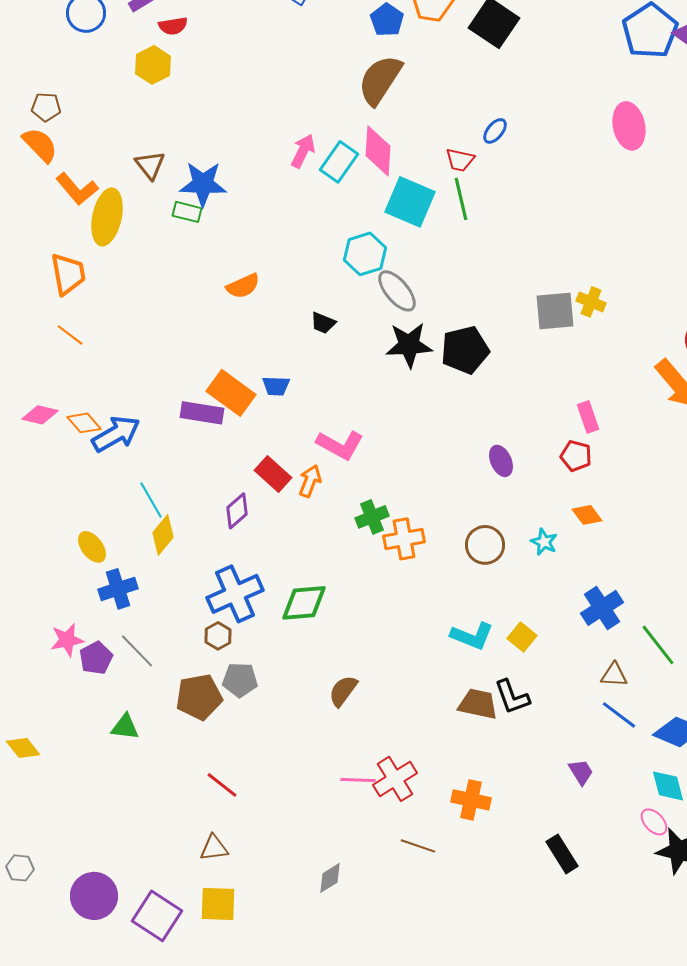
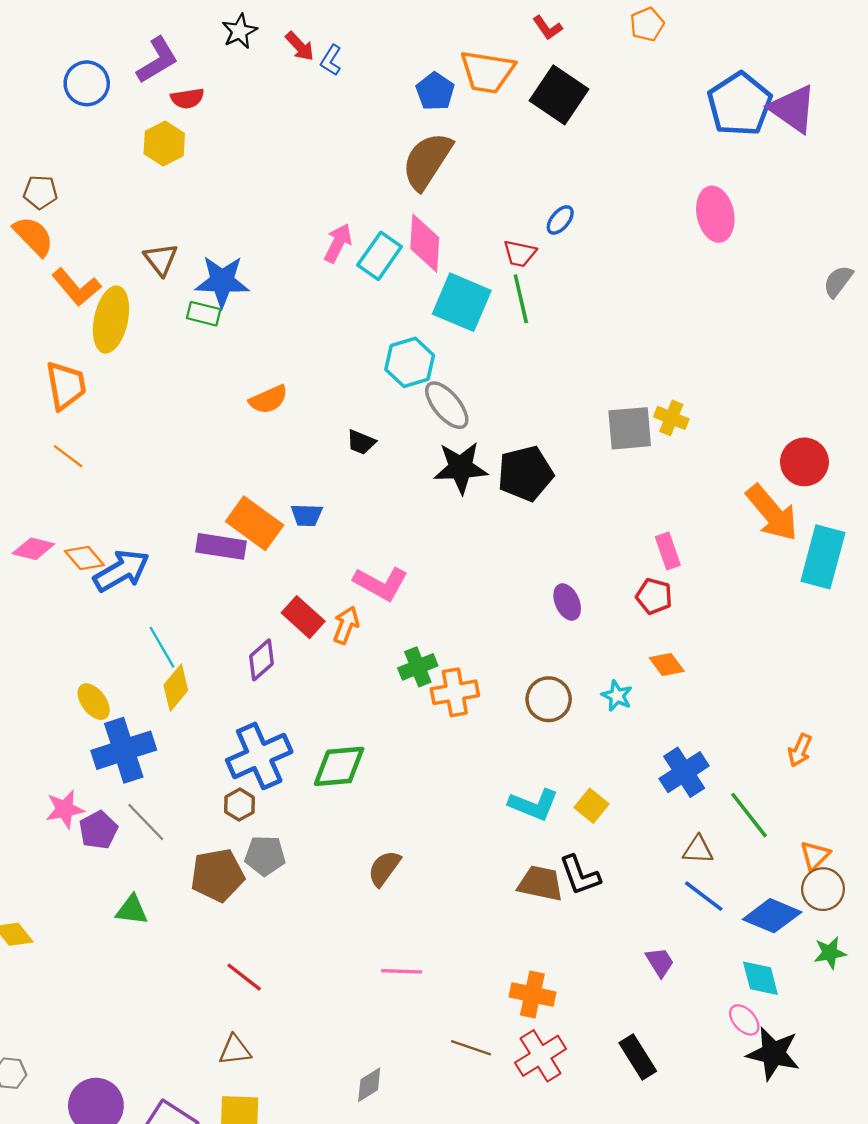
blue cross: (118, 589) -> (124, 750), size x1.4
red cross: (395, 779) -> (541, 1056), moved

